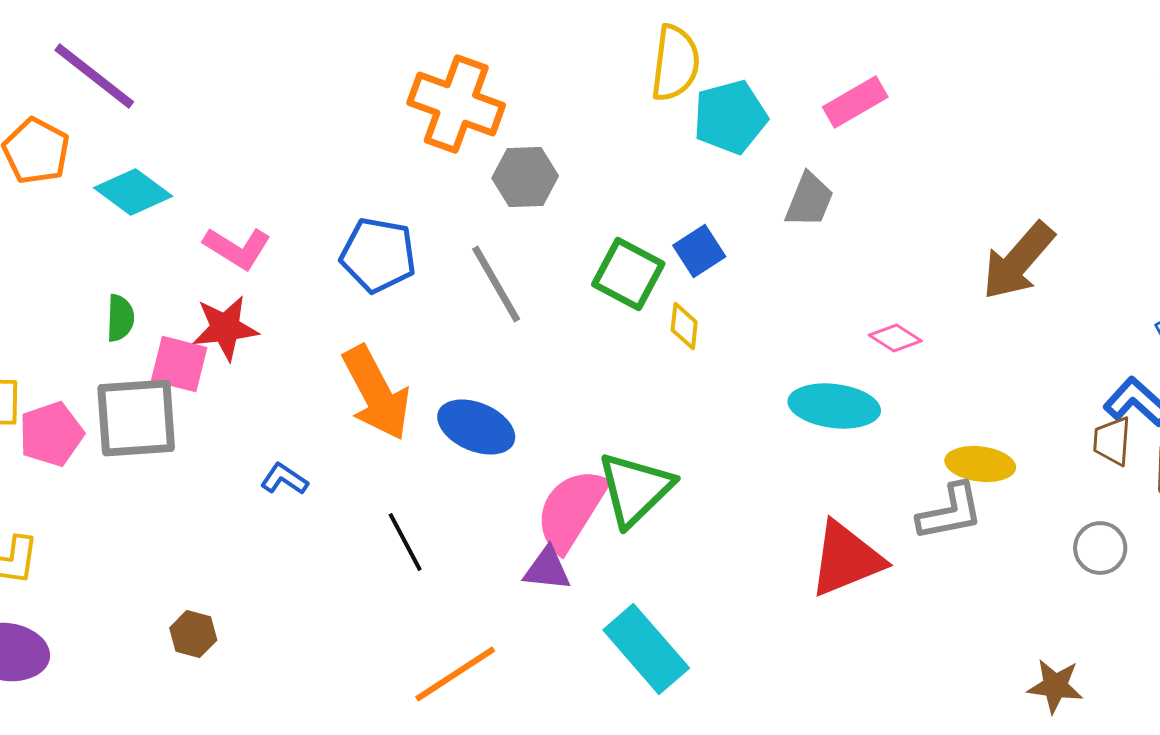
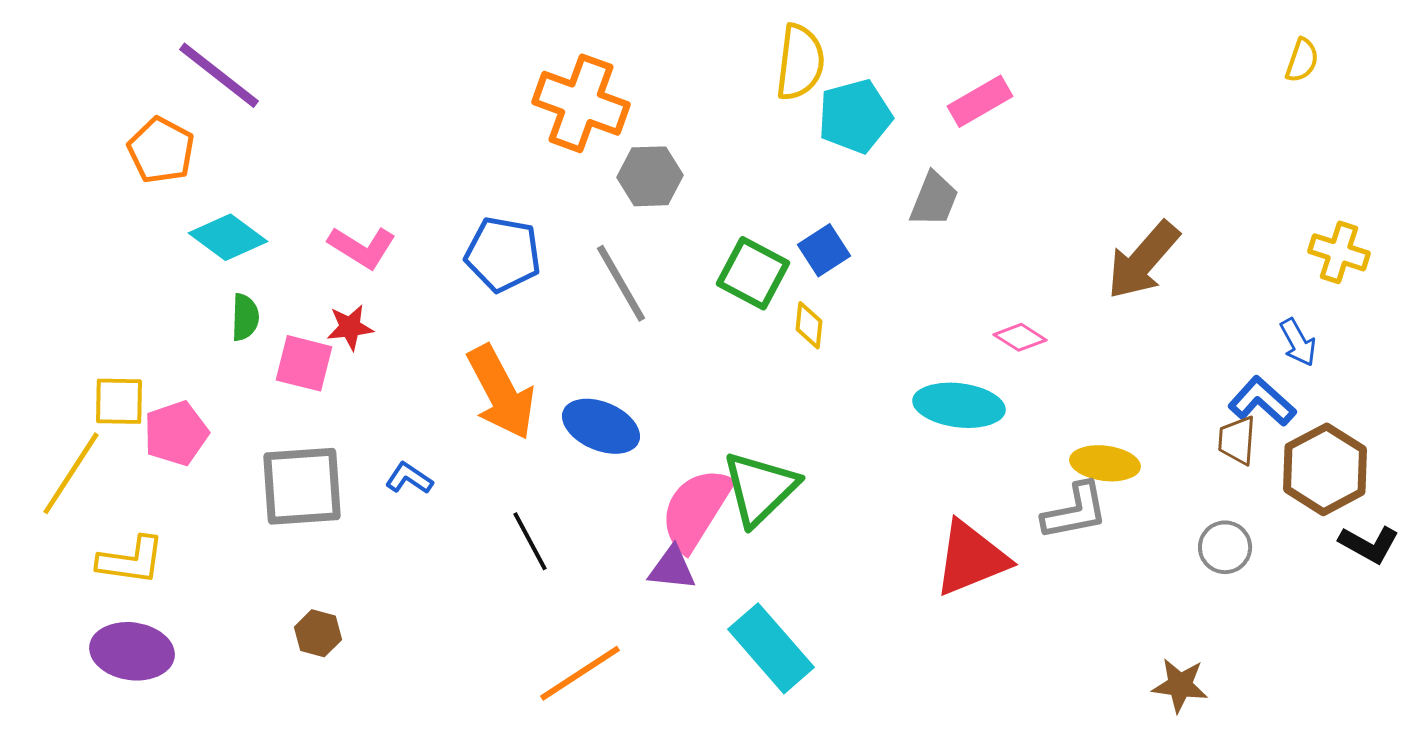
cyan diamond: (133, 192) -> (228, 237), moved
red star: (225, 328) -> (350, 327), size x0.7
gray square: (136, 418) -> (302, 486), moved

